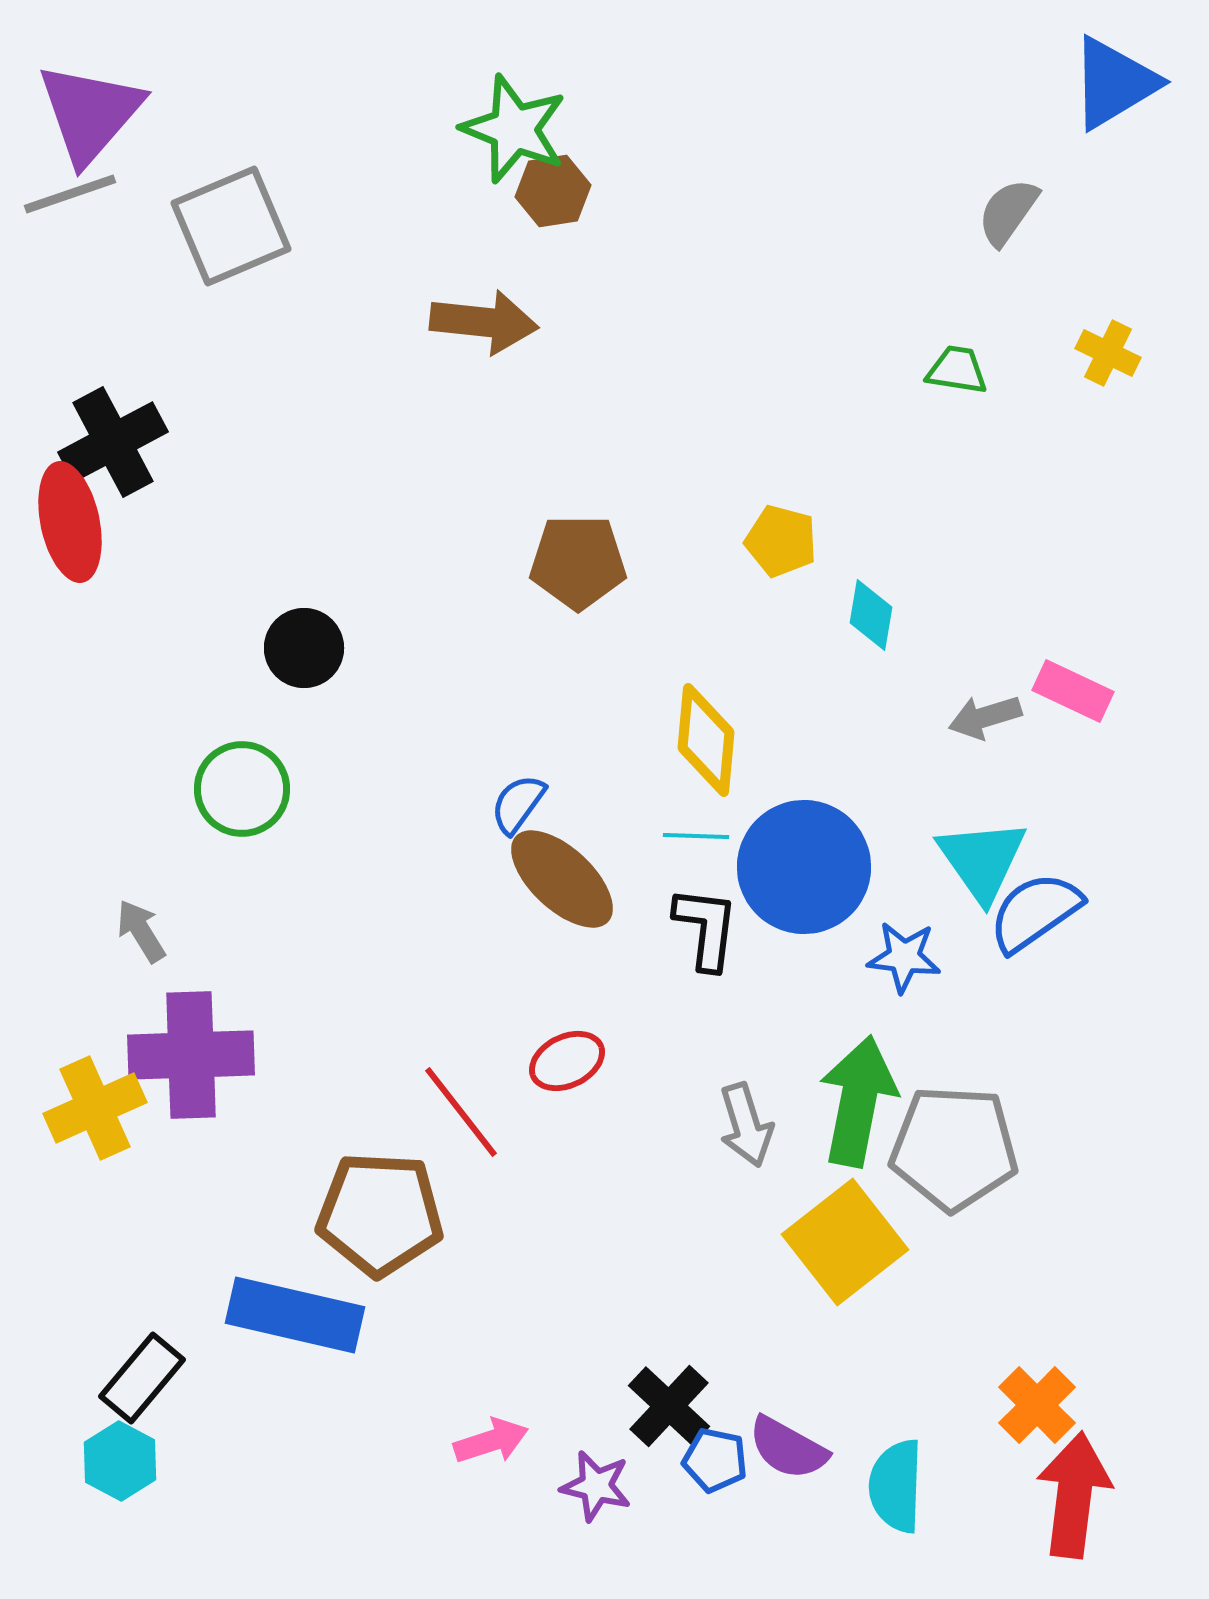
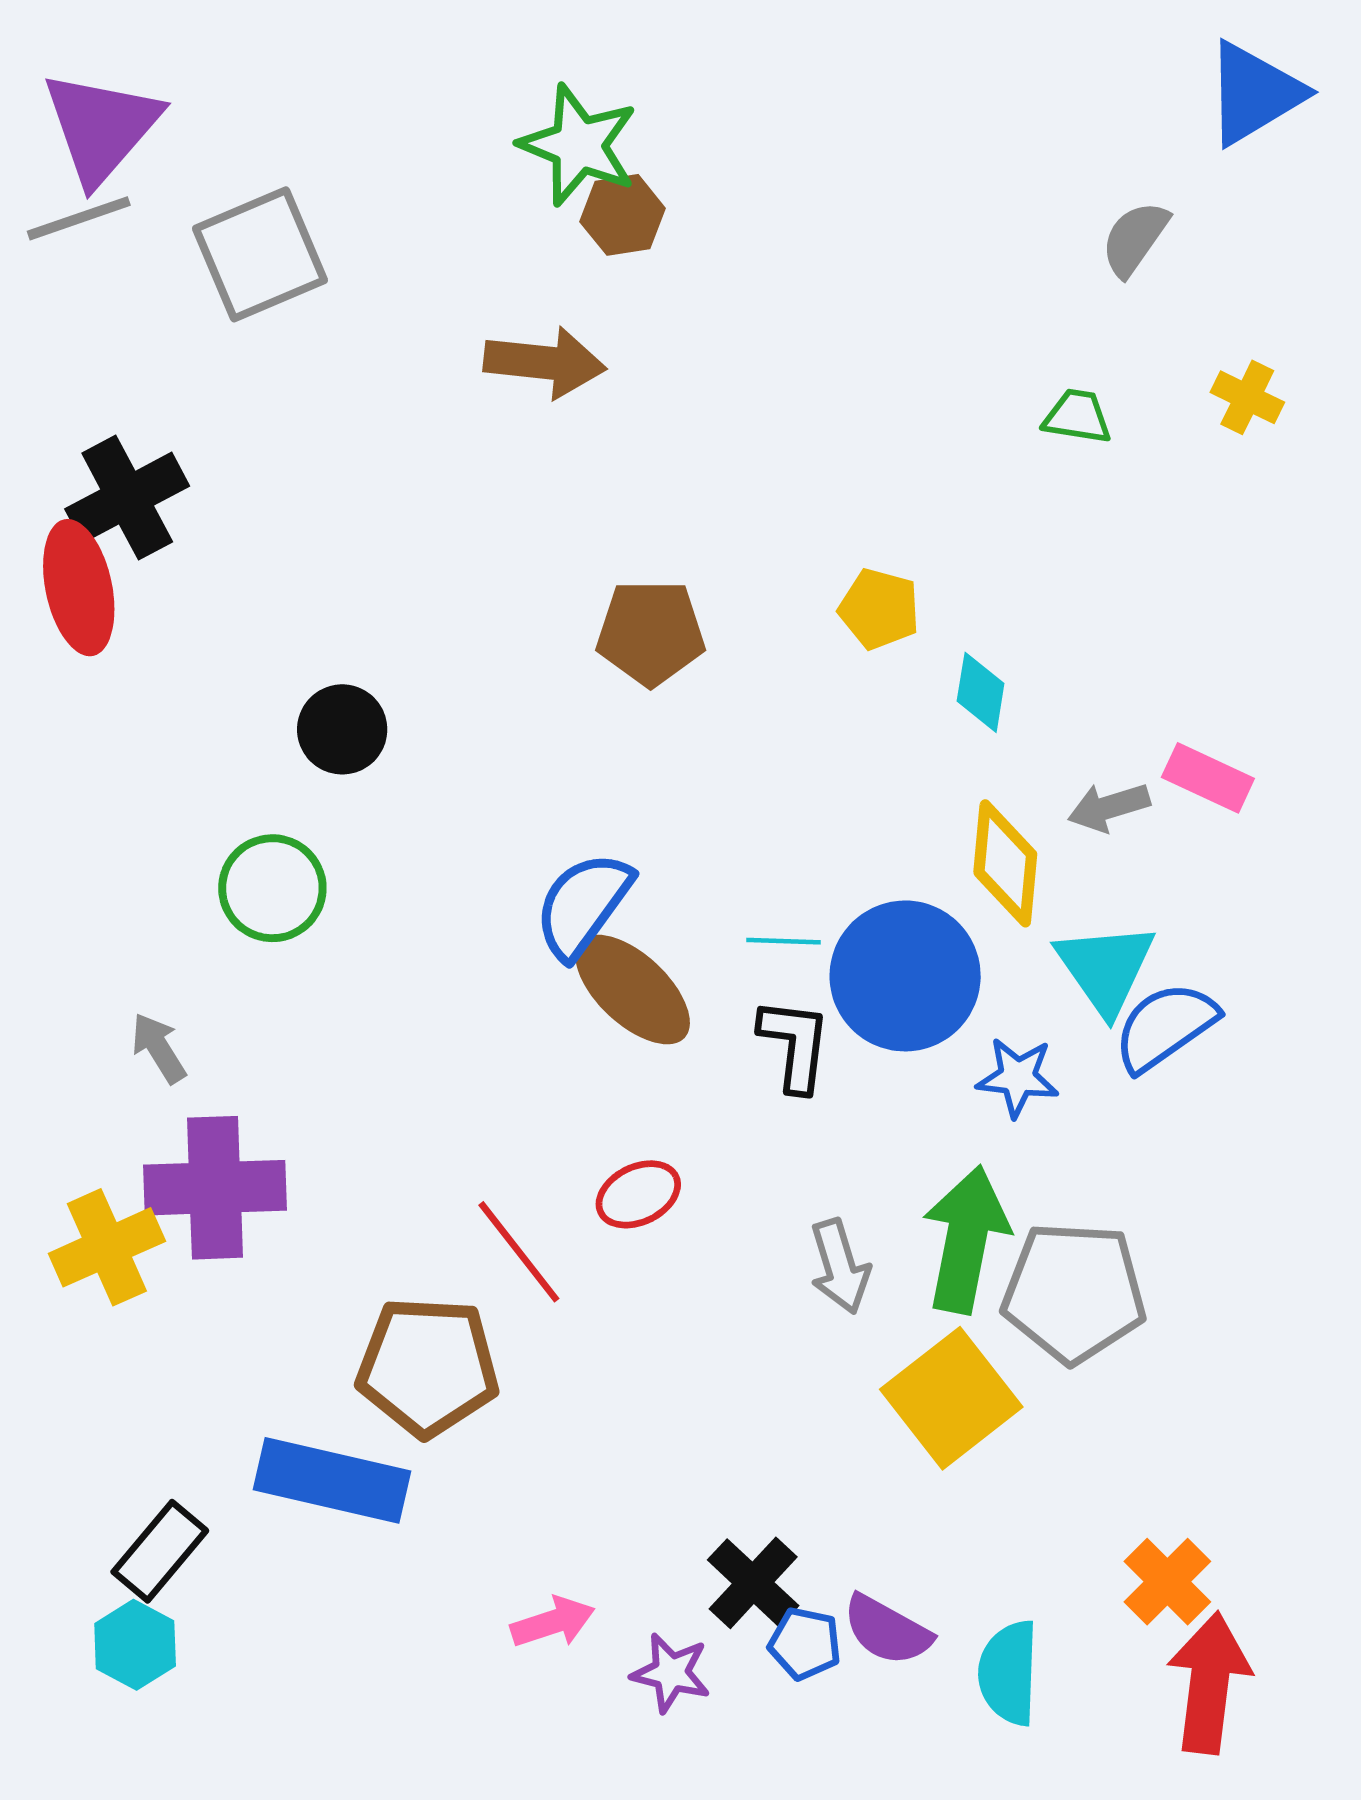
yellow diamond: (706, 740) -> (1005, 863), moved
blue semicircle: (518, 804) -> (583, 905), size x1.6

